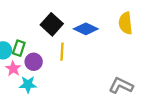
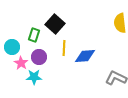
blue diamond: (86, 29) -> (85, 56), moved, turned -30
green rectangle: (19, 48) -> (34, 35), moved

